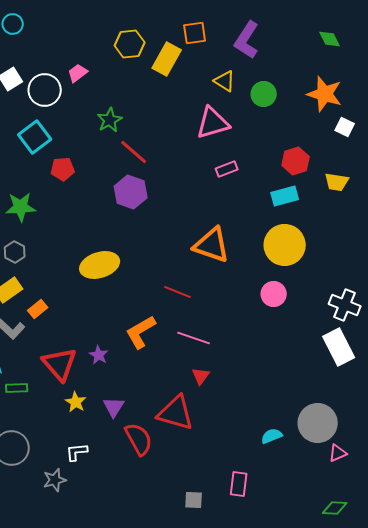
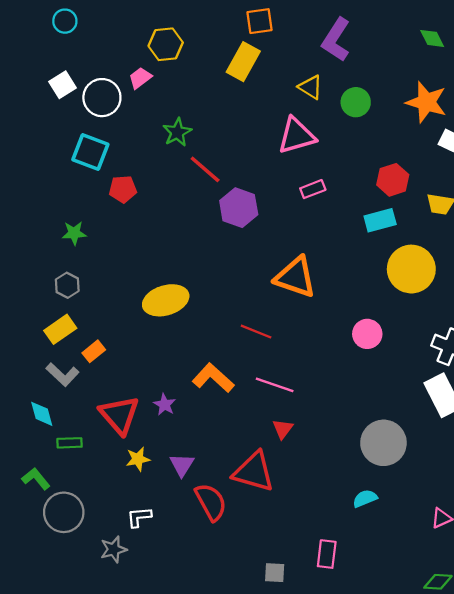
orange square: (195, 33) -> (260, 21), moved
yellow hexagon: (130, 44) -> (166, 44), moved
cyan square: (35, 137) -> (90, 152), turned -32
purple hexagon: (131, 192) -> (239, 208), moved
green star: (21, 207) -> (74, 233), size x0.7
yellow circle: (285, 245) -> (411, 269), moved
orange L-shape: (141, 332) -> (213, 378), turned 72
yellow star: (76, 402) -> (138, 459), turned 30
gray circle: (318, 423) -> (383, 443), moved

